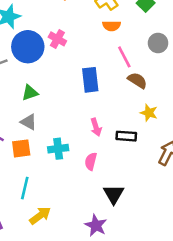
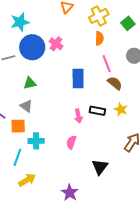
orange semicircle: (112, 26) -> (99, 38), turned -96
black rectangle: (126, 136) -> (97, 111), moved
cyan cross: (58, 149) -> (36, 141), moved
black triangle: (114, 194) -> (100, 167), moved

